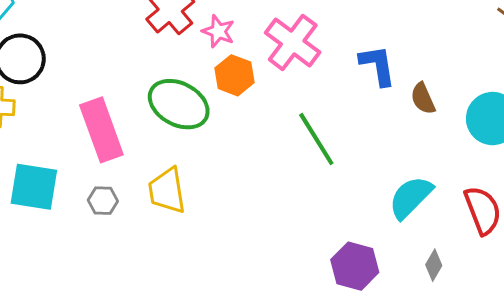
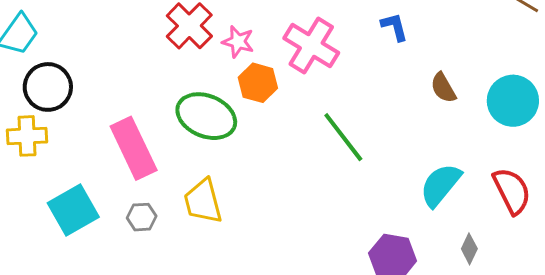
blue L-shape: (378, 65) -> (395, 27), moved, size x0.7
cyan square: (34, 187) -> (73, 210), turned -33

